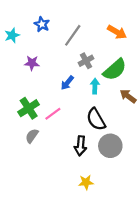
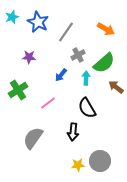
blue star: (42, 24) -> (38, 22), size x1.5
cyan star: (12, 35) -> (12, 17), moved
green cross: (29, 108) -> (18, 90), moved
gray semicircle: (32, 136) -> (33, 138), moved, size x1.6
gray circle: (110, 146) -> (100, 161), moved

